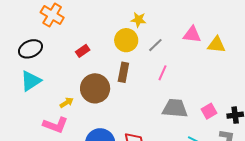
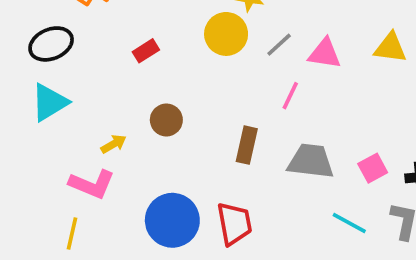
pink triangle: (192, 35) -> (325, 53), moved
brown rectangle: (123, 72) -> (247, 145), moved
brown circle: (95, 88) -> (166, 120), size x0.6

